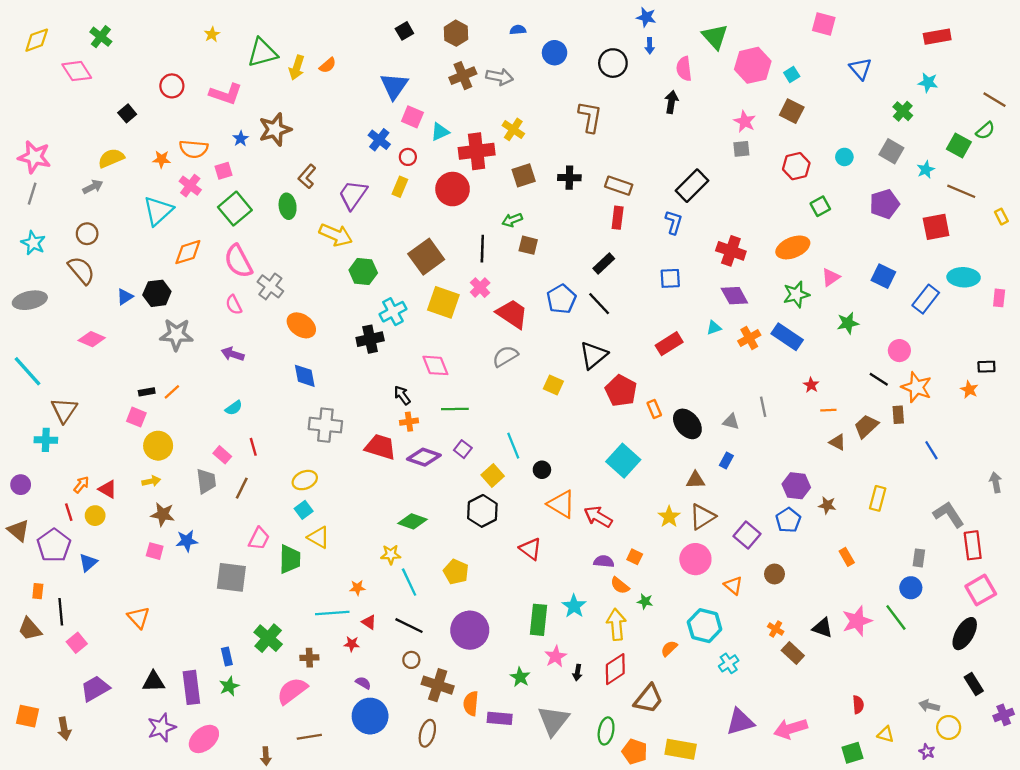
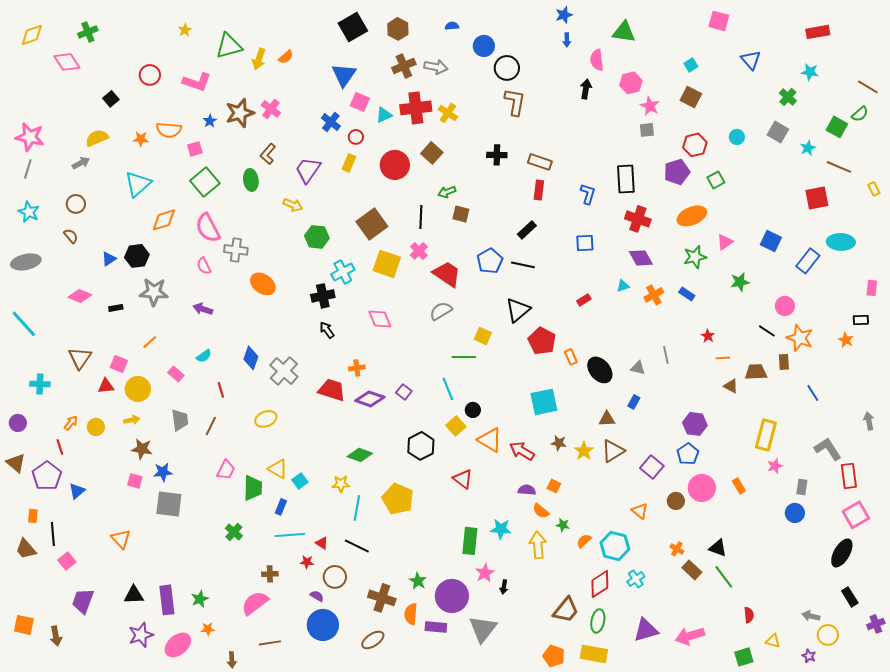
blue star: (646, 17) -> (564, 15), turned -30
black square: (404, 31) -> (353, 27), size x1.8
green cross: (101, 37) -> (88, 32), turned 30
green triangle: (715, 37) -> (624, 32), turned -40
black circle: (613, 63) -> (507, 68), moved
pink hexagon: (753, 65) -> (631, 83), moved, size x0.7
red cross: (477, 151) -> (416, 108), moved
brown square: (524, 175) -> (432, 153), moved, turned -30
pink cross: (190, 186) -> (271, 109), moved
black rectangle: (692, 186) -> (626, 179), moved, turned -48
purple pentagon: (884, 204) -> (677, 172), moved
yellow arrow: (336, 235) -> (293, 205), size x0.7
brown semicircle: (81, 270) -> (71, 236), size x0.6
gray cross: (270, 286) -> (236, 250), turned -30
pink rectangle: (999, 298) -> (872, 288), moved
black line: (599, 304) -> (523, 265), turned -35
blue rectangle: (787, 337) -> (687, 294), size x0.6
red rectangle: (669, 344) -> (584, 300), size x0.6
blue diamond: (305, 376) -> (251, 358), moved, turned 30
black rectangle: (147, 392) -> (116, 308), moved
black arrow: (402, 395) -> (327, 330), moved
green line: (455, 409) -> (464, 357), moved
brown triangle: (64, 410) -> (80, 358), moved
gray cross: (325, 425) -> (284, 371), turned 36
brown trapezoid: (866, 426) -> (756, 372), turned 40
pink rectangle: (222, 455) -> (176, 374), moved
cyan square: (623, 461) -> (544, 402), turned 36
yellow square: (493, 475) -> (456, 426), moved
red triangle: (108, 489) -> (106, 386), moved, turned -36
yellow rectangle: (878, 498) -> (766, 435), size x1.4
brown star: (827, 505) -> (559, 443), moved
cyan square: (304, 510) -> (300, 481), moved
yellow circle: (95, 516) -> (96, 427), moved
pink circle: (695, 559) -> (702, 488), moved
yellow pentagon: (456, 572) -> (398, 499), size x1.4
gray square: (231, 577) -> (169, 504), moved
cyan line: (409, 582) -> (357, 508), turned 35
orange star: (357, 588) -> (208, 629), moved
cyan star: (574, 606) -> (501, 529), turned -30
green line: (896, 618) -> (724, 577), moved
pink star: (857, 621) -> (775, 466), moved, size x0.6
purple circle: (470, 630) -> (452, 596), moved
green cross: (268, 638) -> (234, 532), moved, size x0.7
orange semicircle: (669, 648) -> (584, 541), moved
blue rectangle: (227, 656) -> (281, 507), moved, turned 35
brown circle: (411, 660) -> (335, 577), moved, size x1.5
red diamond: (615, 669) -> (600, 584), moved
green star: (520, 677) -> (418, 581), moved
purple trapezoid: (95, 689) -> (83, 601), turned -40
green ellipse: (606, 731) -> (598, 621), moved
brown ellipse: (427, 733) -> (373, 640), turned 40

